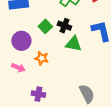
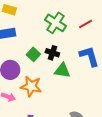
orange star: (42, 58) -> (31, 86), size x1.5

